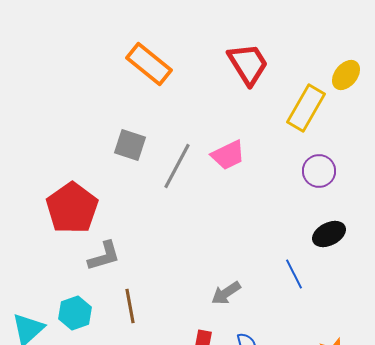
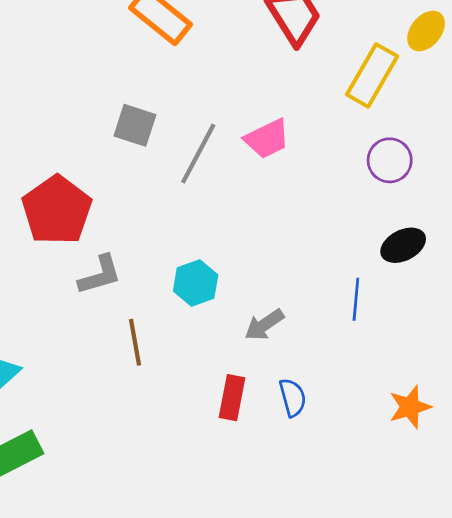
blue line: (294, 274) -> (356, 299), turned 32
cyan hexagon: (75, 313) -> (196, 283), moved

